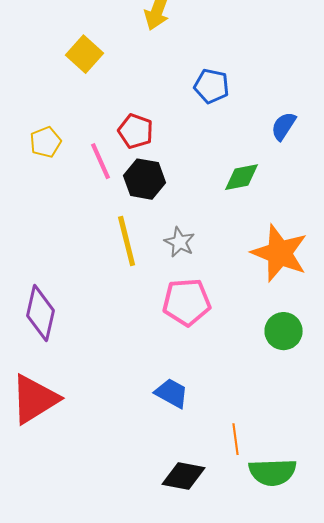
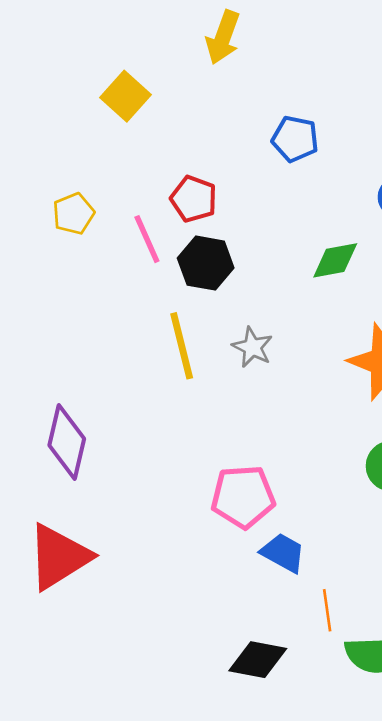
pink pentagon: (187, 302) -> (243, 497), moved
blue trapezoid: (172, 393) -> (283, 553), moved

